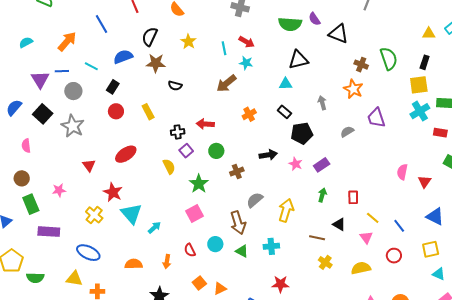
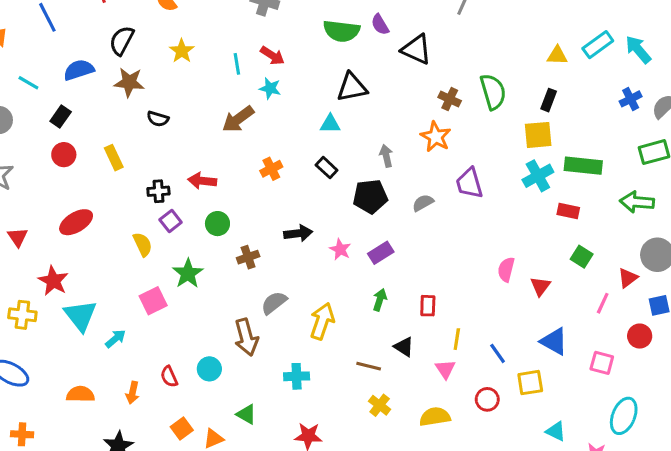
black pentagon: (302, 133) -> (370, 196), moved
pink square: (195, 213) -> (153, 301), moved
yellow cross: (94, 215) -> (22, 315), turned -36
yellow line: (373, 218) -> (457, 339), turned 56
yellow square: (431, 249) -> (530, 383), moved
green triangle: (242, 251) -> (246, 414), moved

